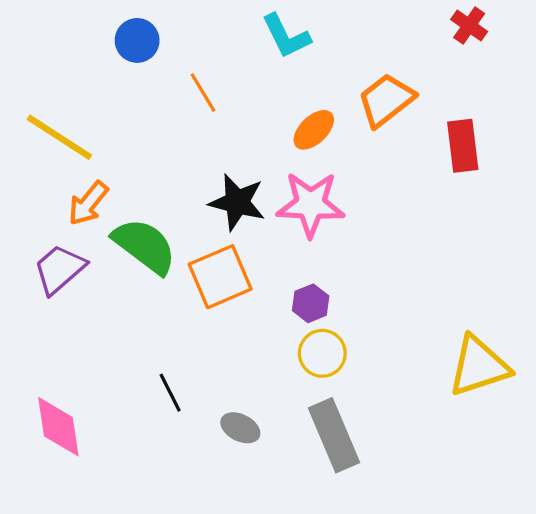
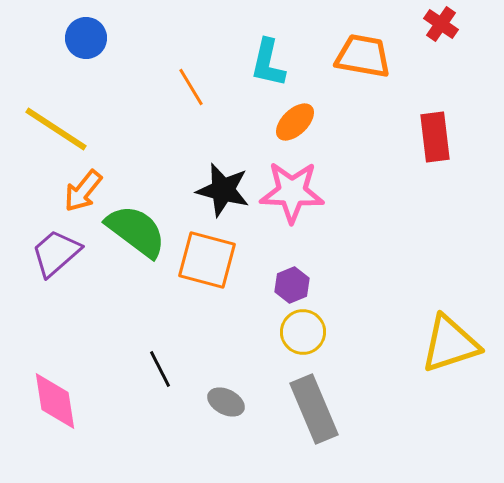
cyan L-shape: (286, 36) -> (268, 63), moved, turned 39
blue circle: (137, 40) -> (86, 38), moved
orange trapezoid: (386, 100) -> (363, 56), moved, turned 48
orange square: (220, 277) -> (207, 260), turned 38

